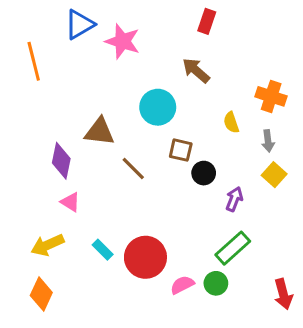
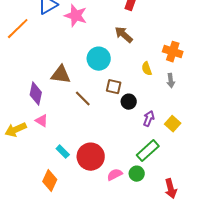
orange line: (34, 61) -> (18, 29), turned 60
yellow square: (274, 175) -> (173, 124), moved
yellow arrow: (47, 245) -> (16, 130), moved
orange diamond: (41, 294) -> (50, 181), moved
red arrow: (283, 294) -> (171, 189), moved

